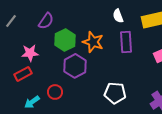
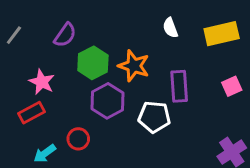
purple rectangle: (126, 42) -> (179, 86), moved
pink star: (30, 53) -> (42, 82), turned 30
white pentagon: (115, 93) -> (154, 117), moved

